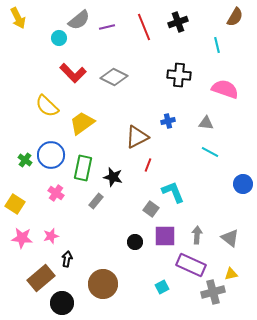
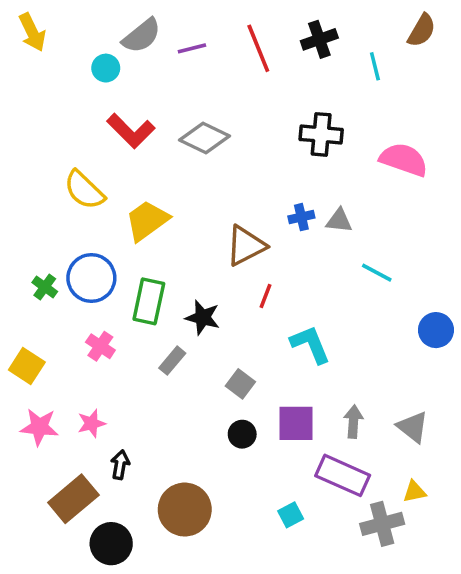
cyan line: (217, 45) -> (375, 66), moved
gray triangle: (206, 123) -> (339, 221), moved
gray square: (151, 209) -> (240, 384), moved

